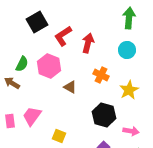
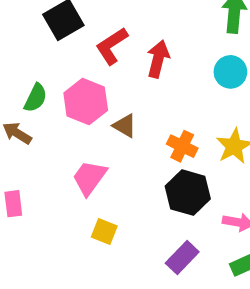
orange cross: (101, 75) -> (182, 146), moved
brown triangle: (70, 87) -> (125, 126), moved
pink trapezoid: (32, 116) -> (89, 178), moved

